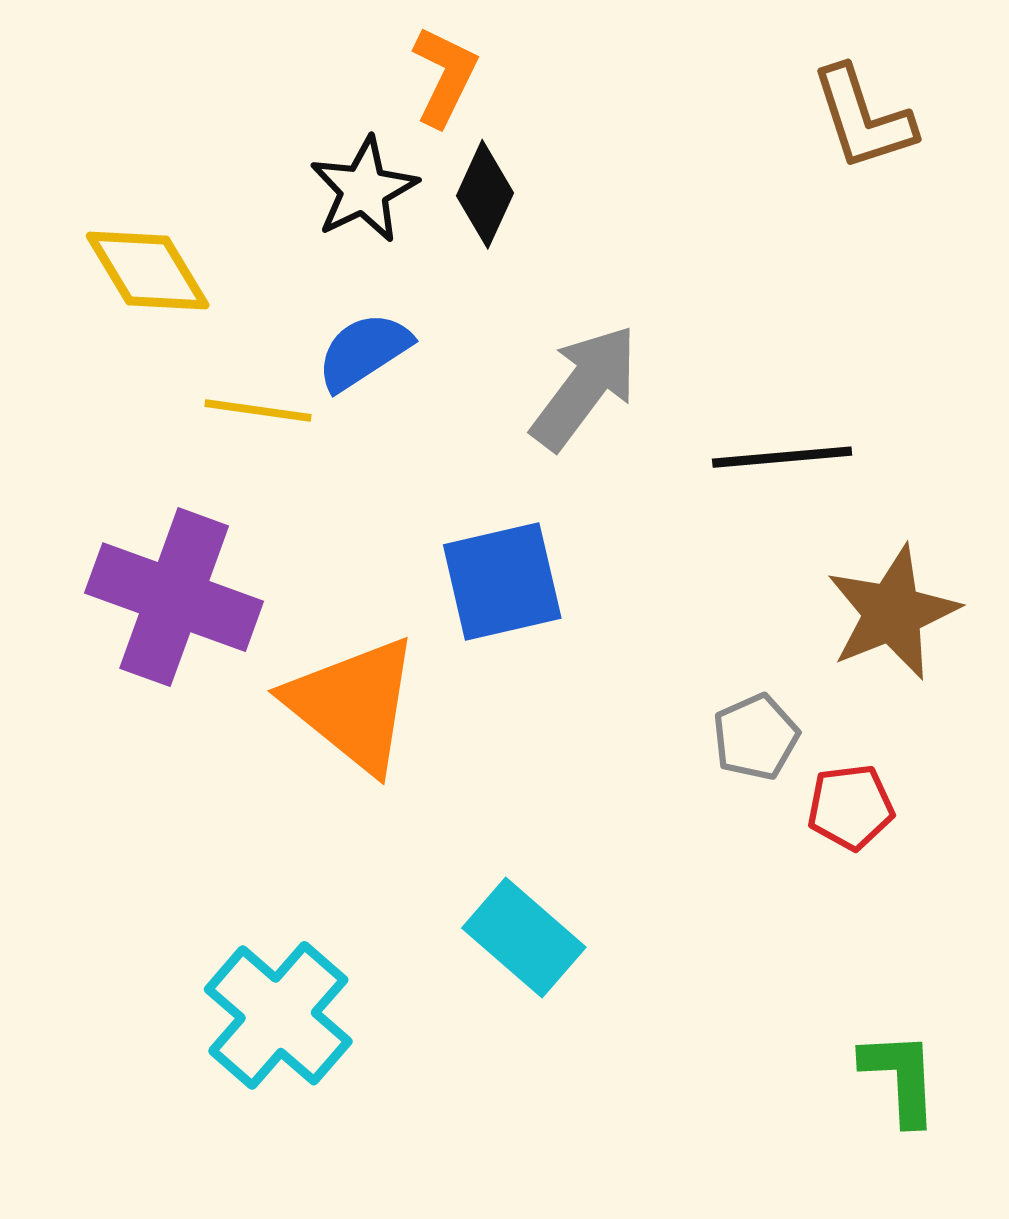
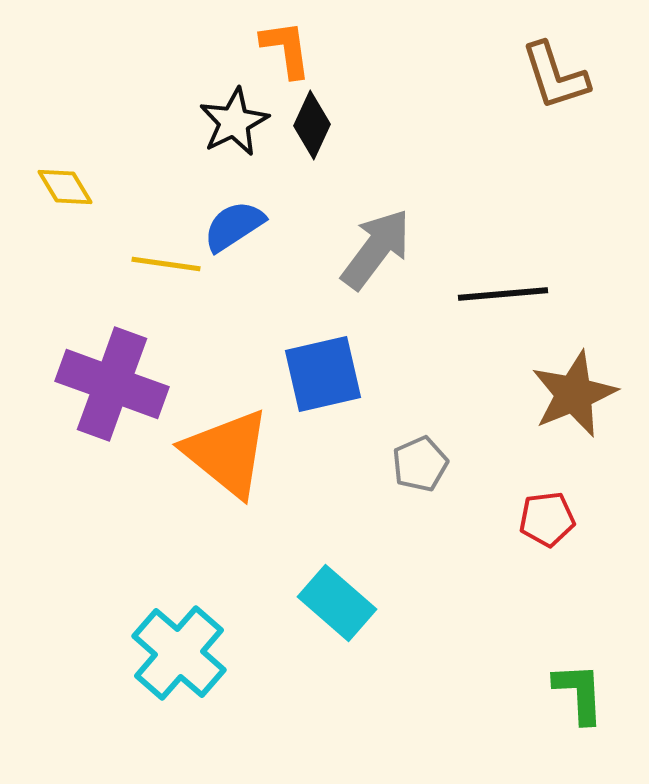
orange L-shape: (445, 76) -> (286, 49), turned -34
yellow diamond: (148, 271) -> (65, 187), moved, size x0.7
gray pentagon: (756, 737) -> (420, 464), moved

